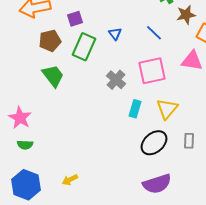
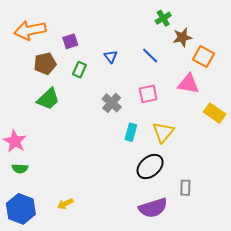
green rectangle: (84, 47) -> (79, 70), size x0.6
pink square: (152, 71) -> (148, 94), size x0.7
green trapezoid: (53, 76) -> (48, 99), turned 85
gray rectangle: (189, 141) -> (185, 188), moved

